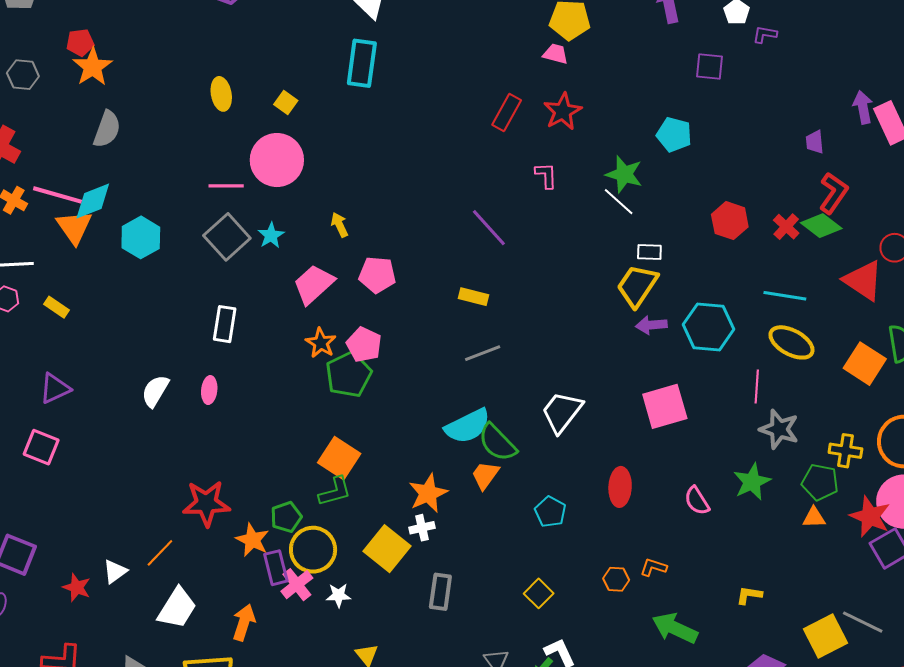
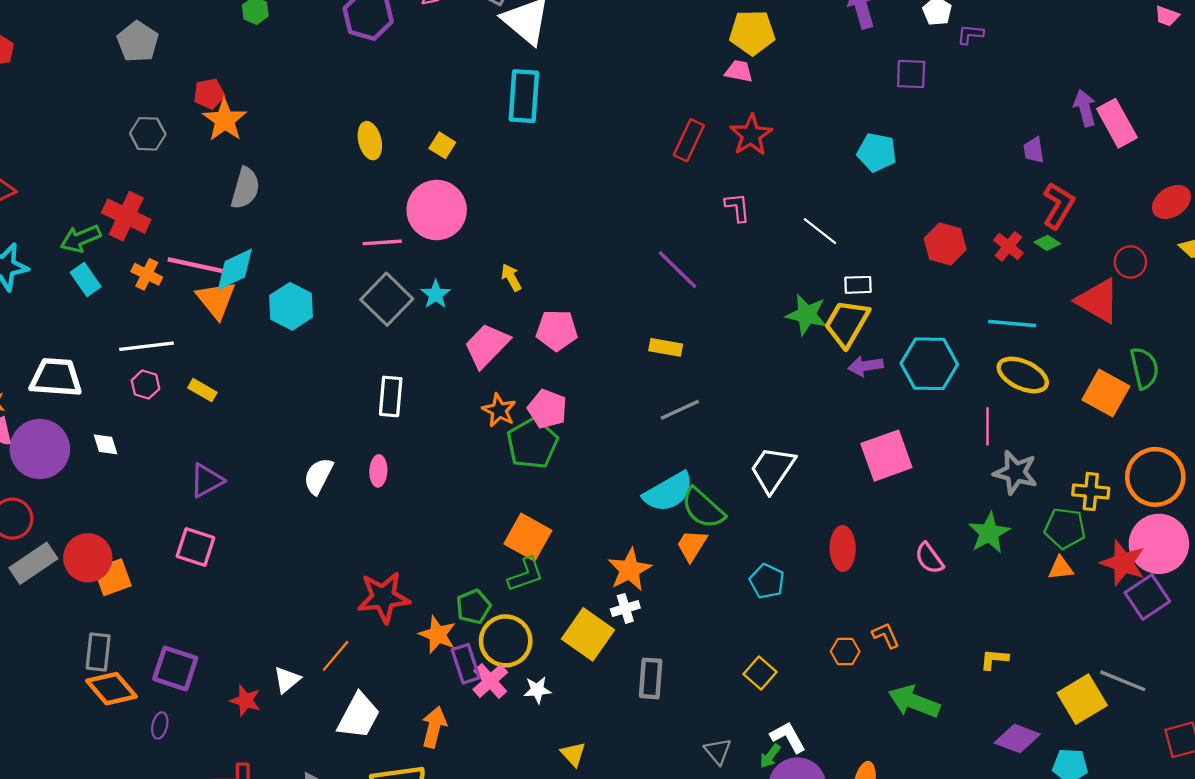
green star: (624, 174) -> (807, 315), moved
green diamond: (821, 226) -> (1047, 243), size x0.6
orange L-shape: (653, 567) -> (886, 635), turned 52

